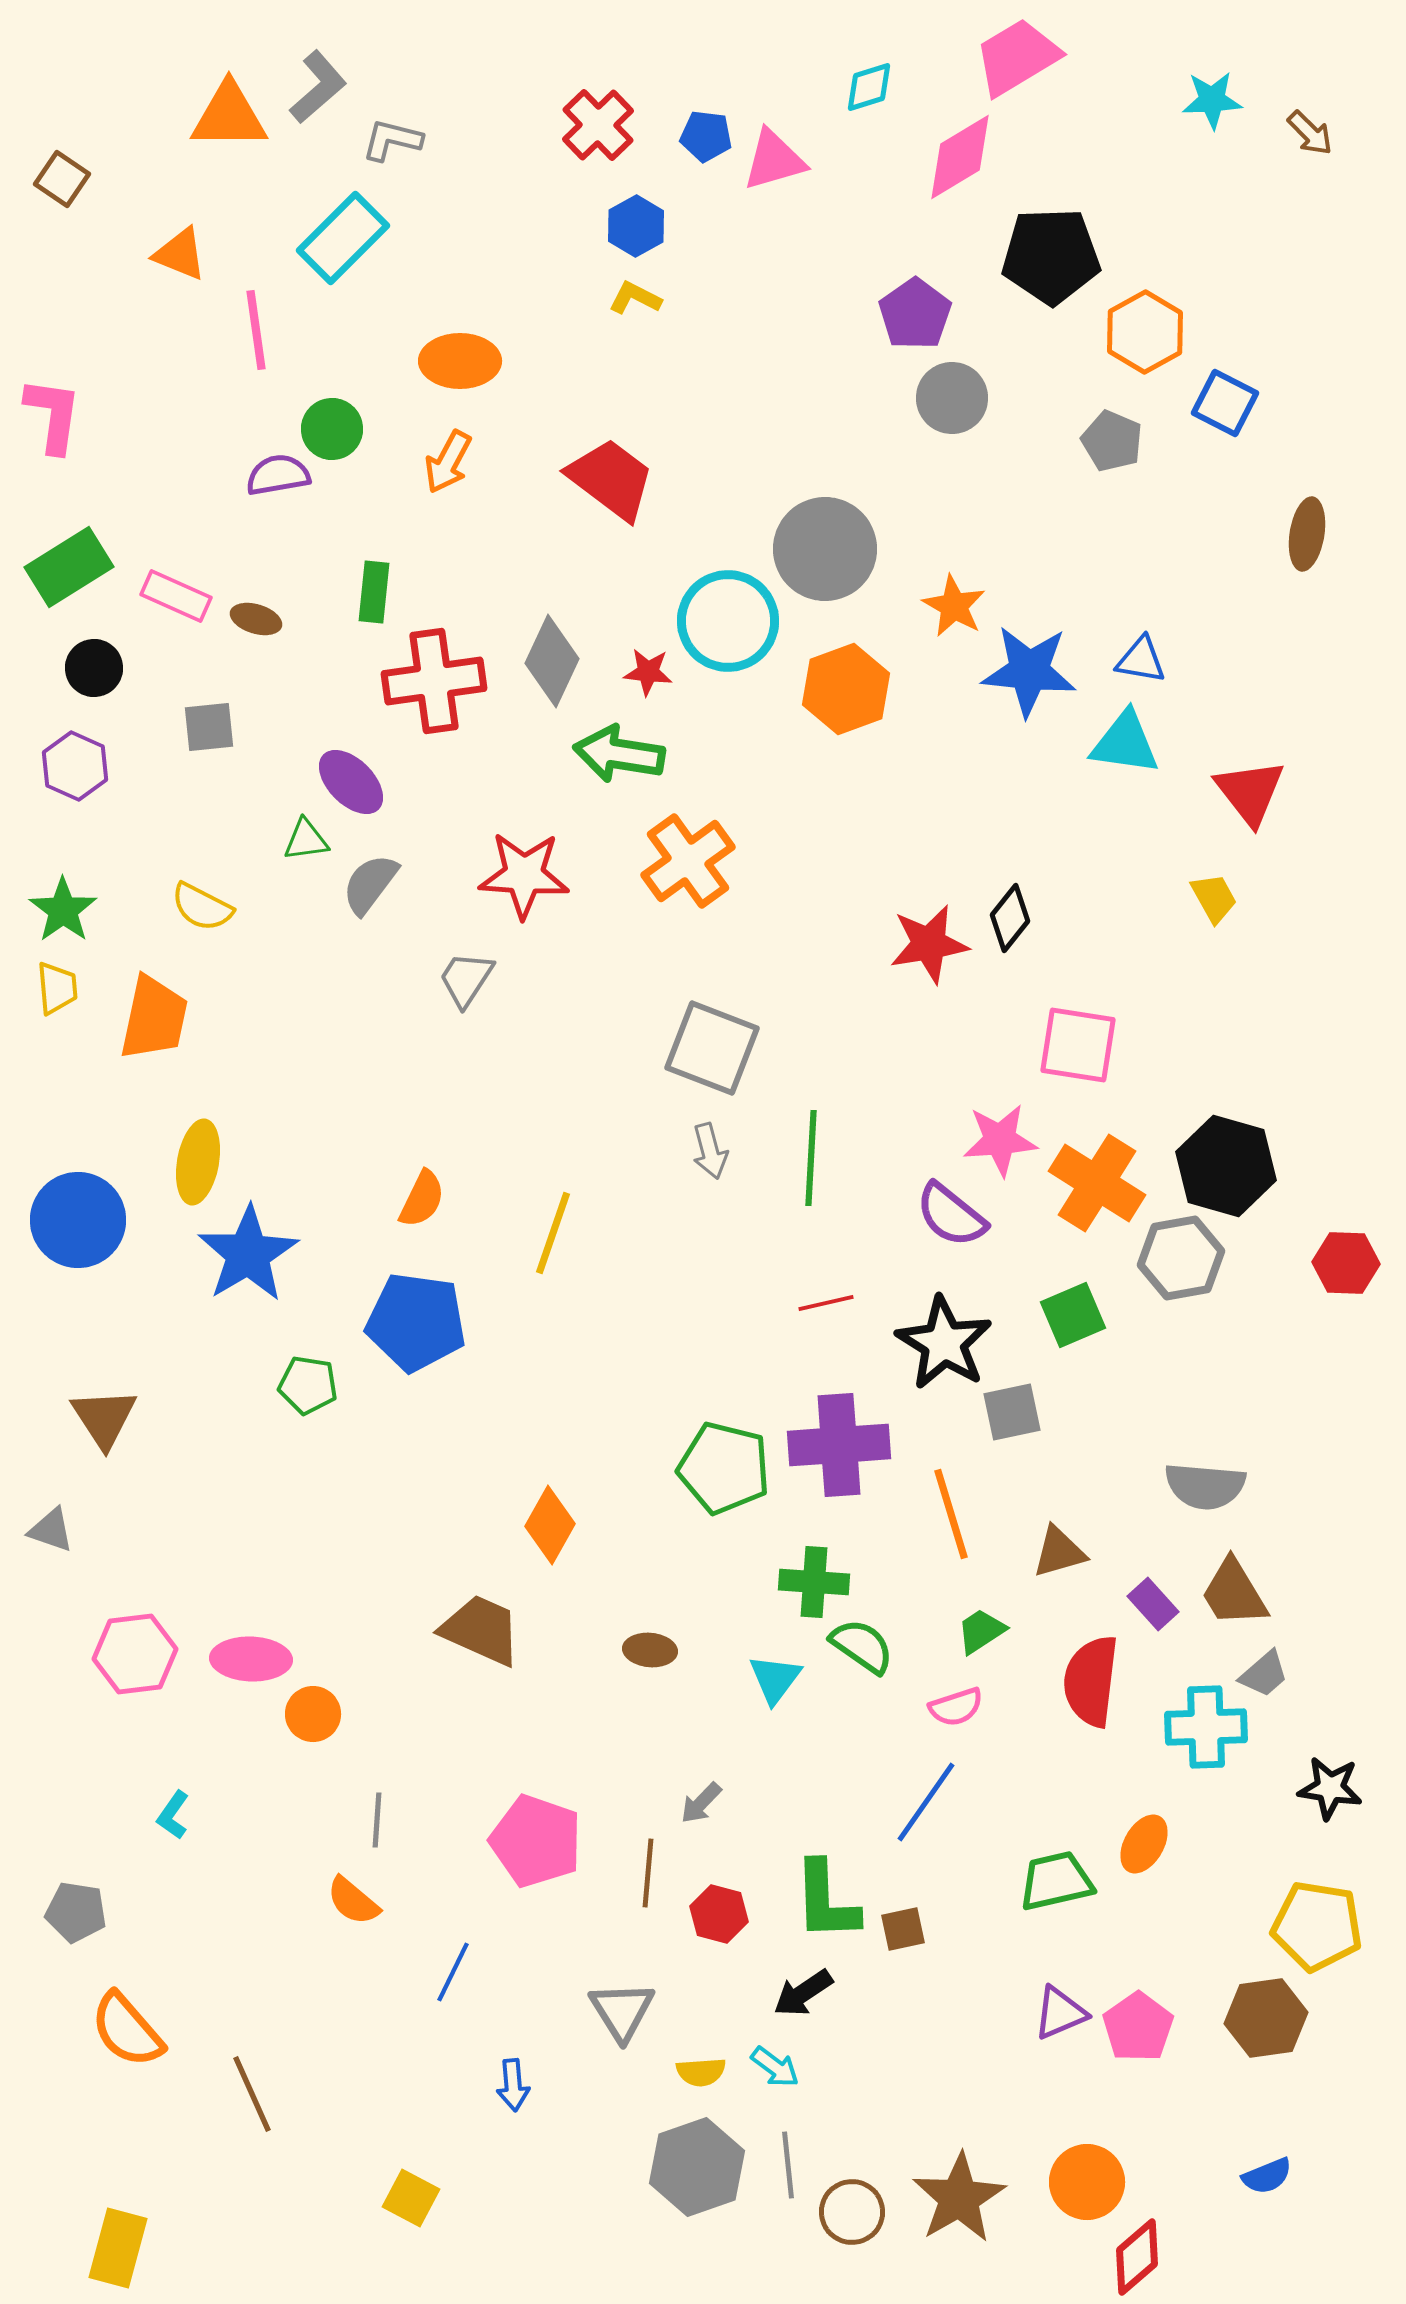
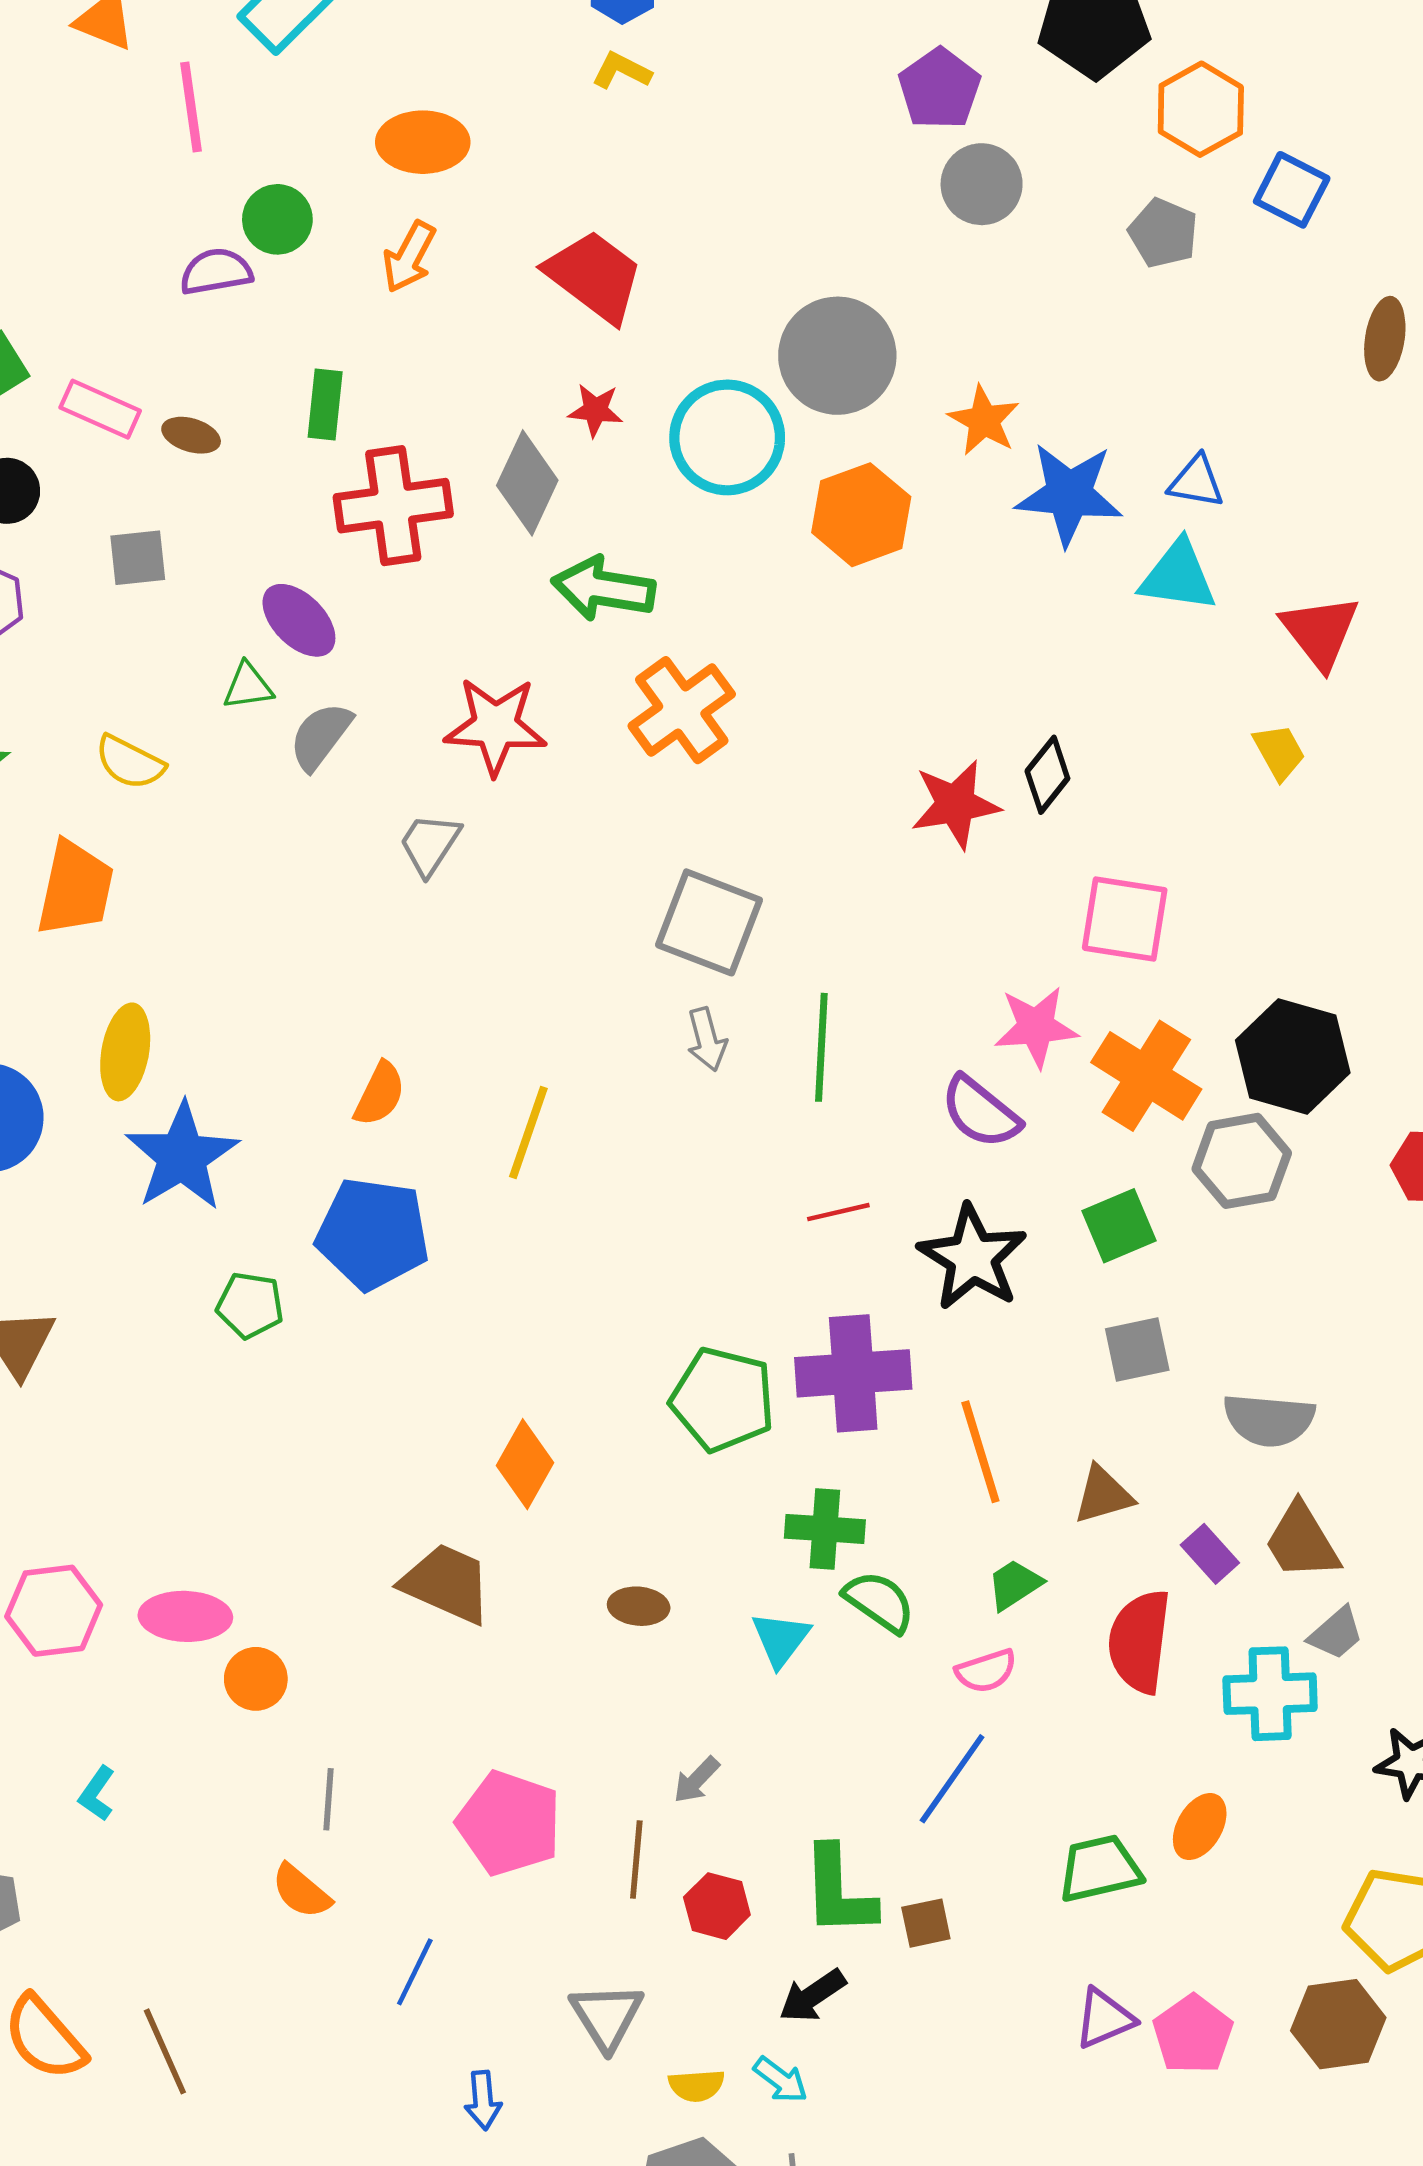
red star: (648, 672) -> (595, 410), moved
gray square: (1012, 1412) -> (1137, 1349), moved
brown line: (252, 2094) -> (165, 2051), moved

